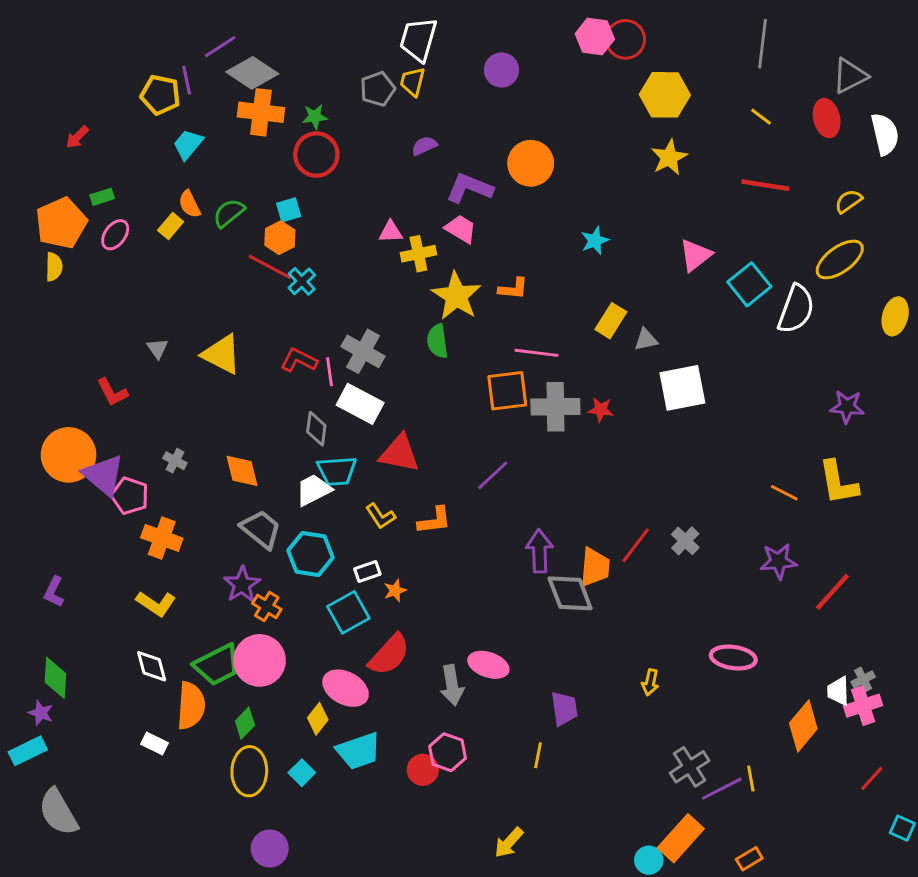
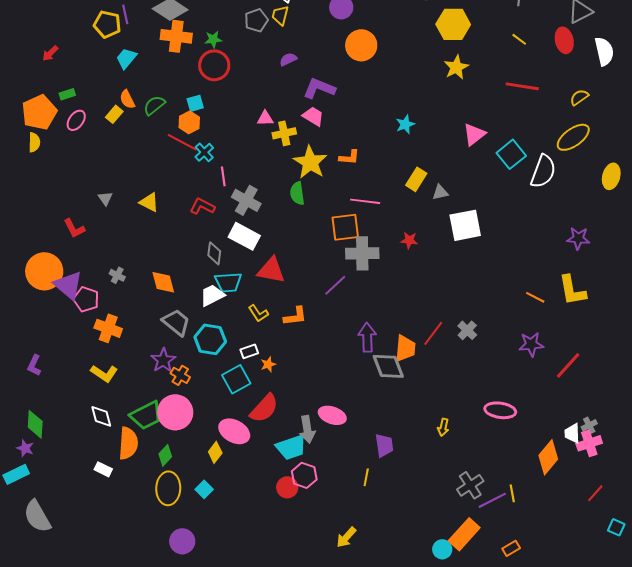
orange circle: (531, 163) -> (361, 45), moved
yellow triangle: (222, 354) -> (149, 202), size x0.7
pink line: (329, 372) -> (223, 176), moved
gray cross: (555, 407) -> (362, 253), moved
cyan trapezoid: (359, 751) -> (291, 447), moved

